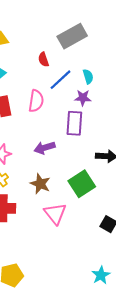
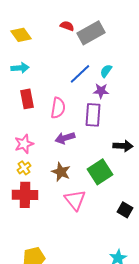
red semicircle: (43, 59) -> (67, 26), moved, turned 128
cyan semicircle: (88, 76) -> (106, 71), turned -128
pink semicircle: (36, 101) -> (58, 108), moved

